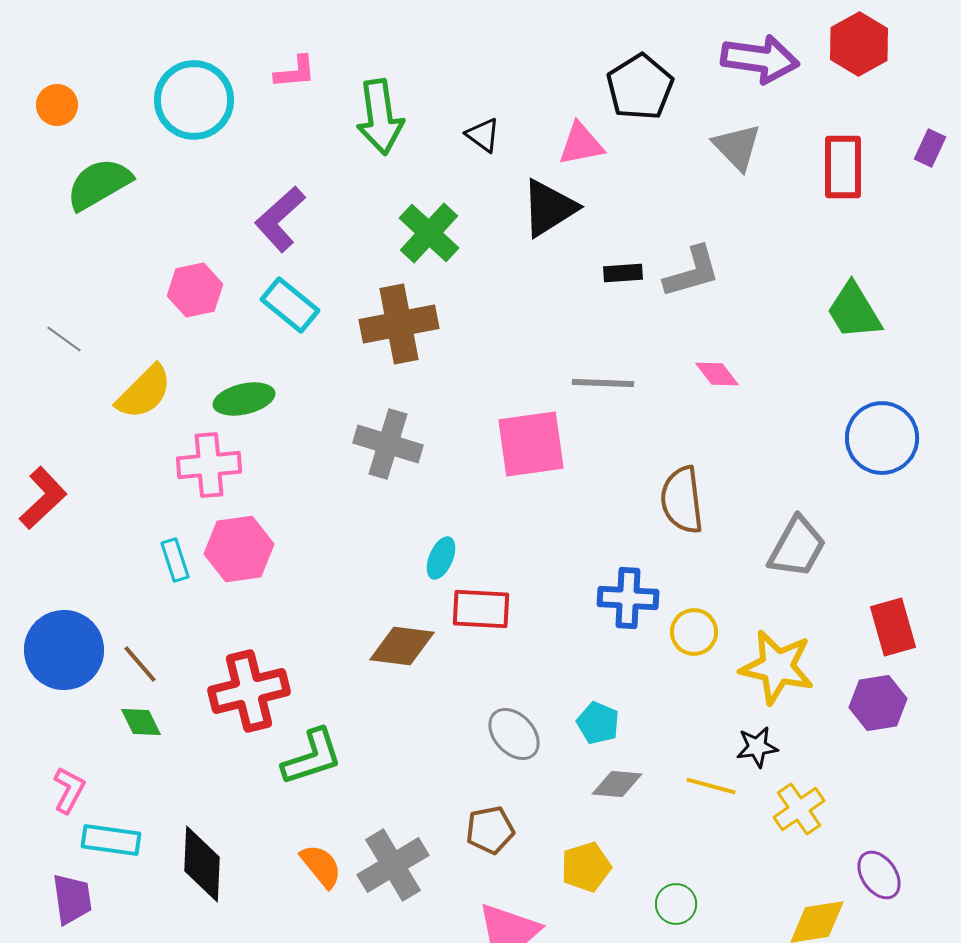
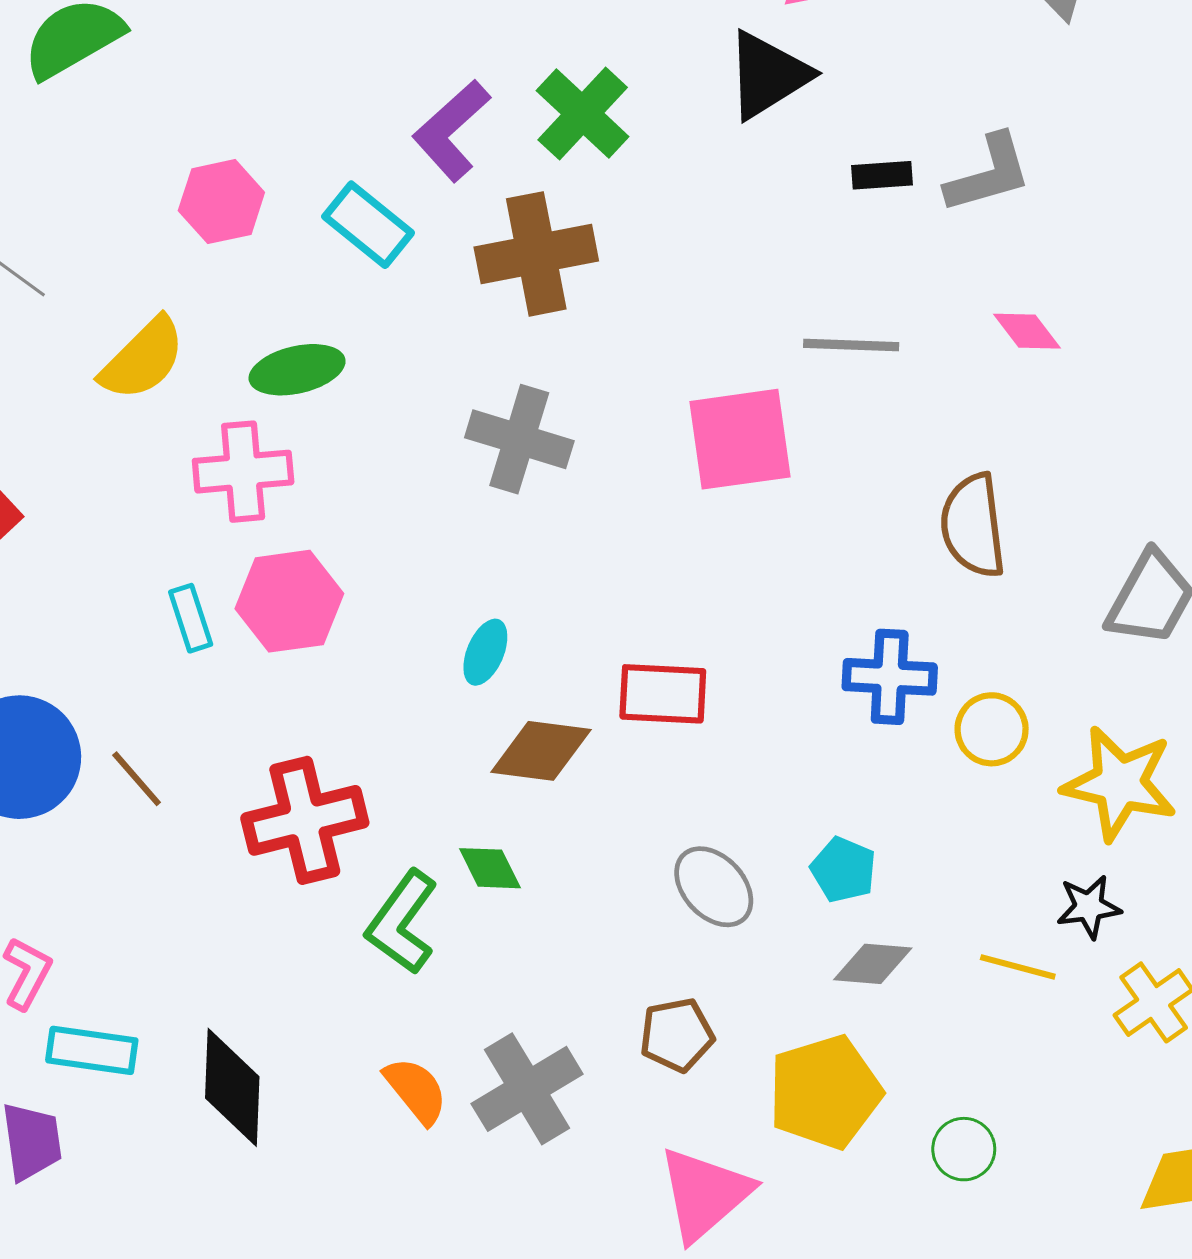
purple L-shape: (280, 219) -> (451, 131), moved
cyan ellipse: (441, 558) -> (485, 652), moved
green diamond: (141, 722) -> (490, 868), moved
green L-shape: (312, 757) -> (402, 922), turned 144
yellow pentagon: (586, 867) -> (825, 1092), size x1.5

